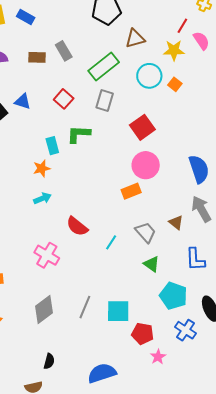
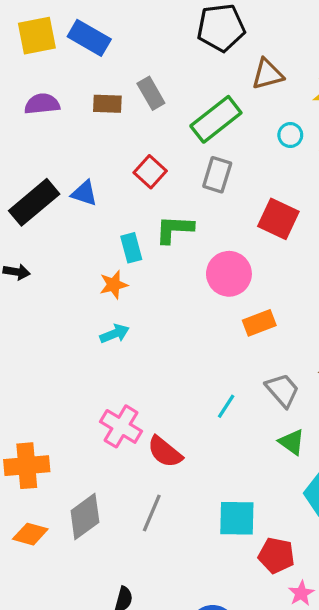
blue rectangle: (26, 17) -> (89, 38), size x1.4
cyan circle: (149, 76) -> (290, 135), size x0.6
blue triangle: (23, 101) -> (84, 193), moved
red square: (142, 127) -> (278, 219), turned -30
pink circle: (146, 165) -> (229, 274), moved
red semicircle: (77, 226) -> (165, 452), moved
gray line: (85, 307) -> (152, 513), moved
gray diamond: (44, 309) -> (85, 516), moved

